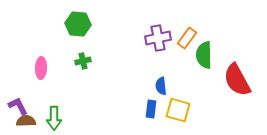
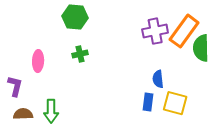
orange rectangle: (187, 38) -> (184, 31), size x1.5
purple L-shape: (18, 106) -> (15, 86), moved, turned 40

